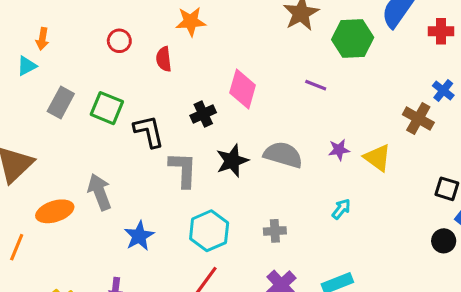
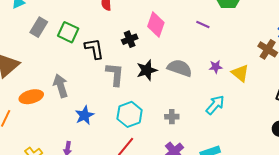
cyan arrow: (341, 209) -> (215, 105), size x1.5

